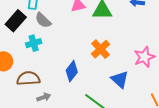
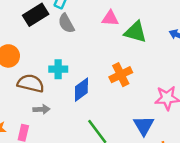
cyan cross: (34, 43) -> (58, 69), moved
blue triangle: (120, 79) -> (144, 126), moved

